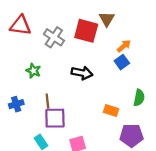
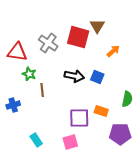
red triangle: (20, 25) -> (17, 52), moved
blue square: (122, 62) -> (97, 77), moved, turned -32
brown line: (47, 101) -> (42, 90), moved
purple square: (55, 118) -> (79, 118), moved

